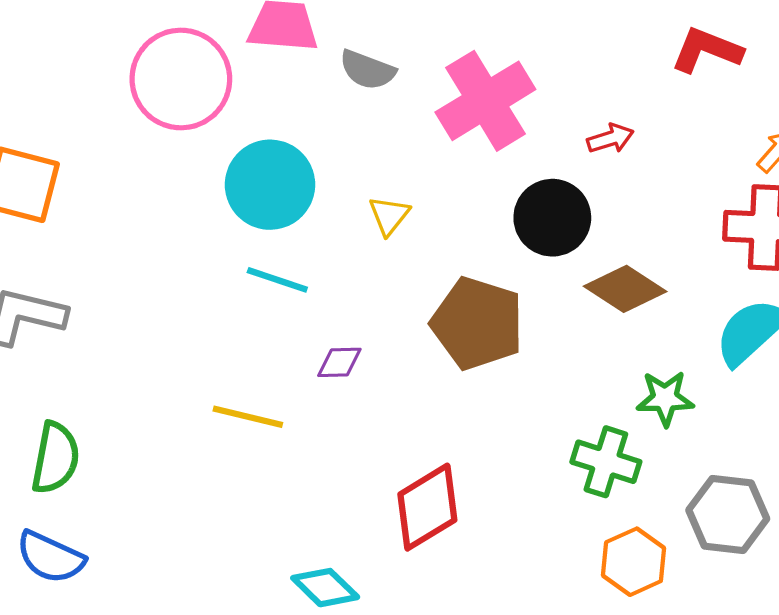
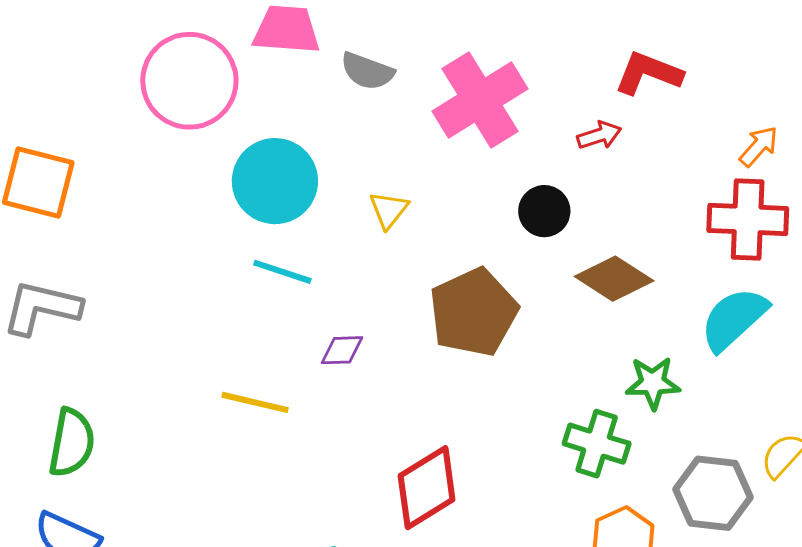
red L-shape: (707, 50) -> (648, 73), moved
black circle: (552, 218) -> (544, 211), size x0.7
brown pentagon: (477, 323) -> (473, 312), turned 30

